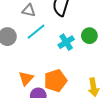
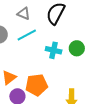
cyan cross: (66, 42) -> (54, 50), turned 35

